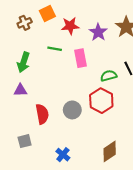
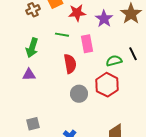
red semicircle: (42, 114) -> (70, 64), moved

